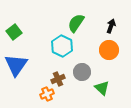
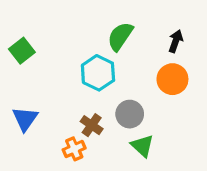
blue triangle: (16, 65) -> (25, 119), moved, size x0.7
brown cross: (58, 79) -> (92, 125), turned -32
green triangle: (102, 88) -> (142, 146), moved

